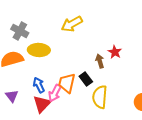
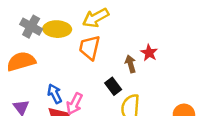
yellow ellipse: (39, 50) -> (57, 29), moved
orange trapezoid: (67, 83) -> (89, 48), moved

